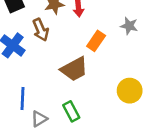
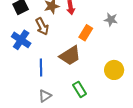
blue line: (23, 98) -> (41, 67), moved
green rectangle: (71, 111) -> (80, 89), moved

